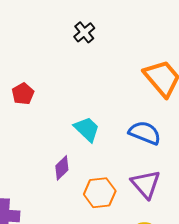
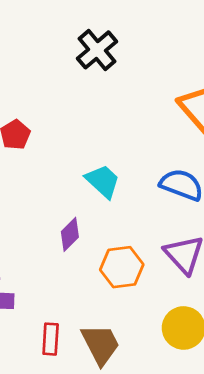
black cross: (84, 32) -> (97, 50), size x1.4

